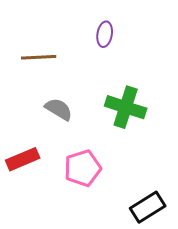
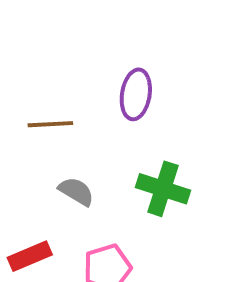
purple ellipse: (105, 34) -> (136, 94), size x1.5

